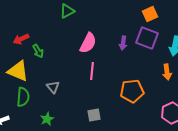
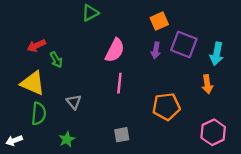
orange square: (150, 14) -> (159, 21), moved

